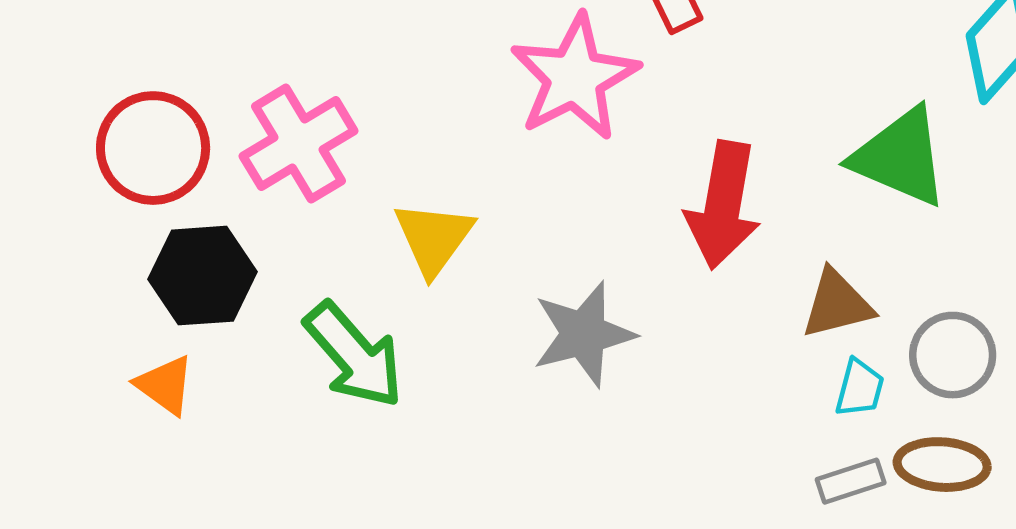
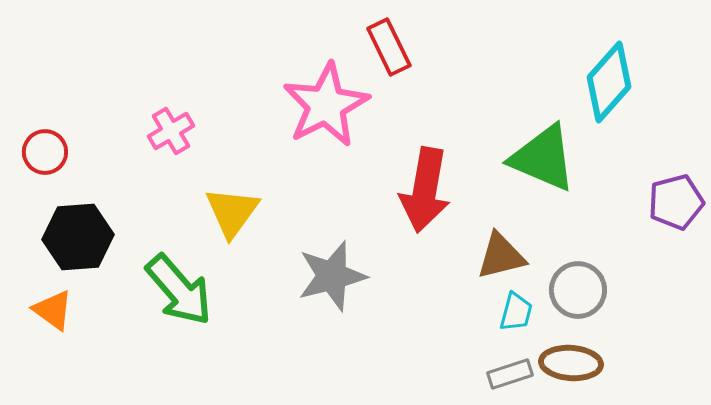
pink cross: (299, 144) -> (171, 131), moved, size x0.6
red circle: (153, 148) -> (45, 152), size x0.6

